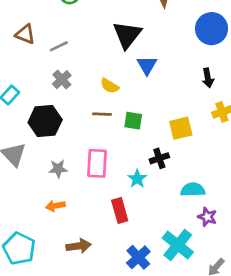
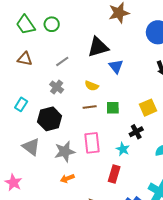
black triangle: (127, 35) -> (98, 47), turned 45
gray line: (59, 46) -> (62, 61), moved
gray star: (58, 169) -> (65, 152), size x1.5
red rectangle: (120, 210) -> (114, 174), turned 42

